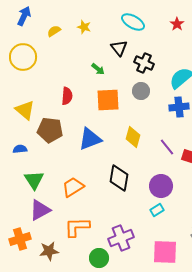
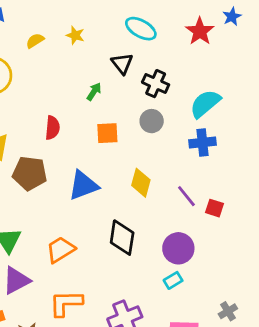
red star: (177, 24) -> (200, 31), size x1.5
green arrow: (98, 69) -> (94, 92), turned -96
orange square: (108, 100) -> (107, 133), size x0.7

